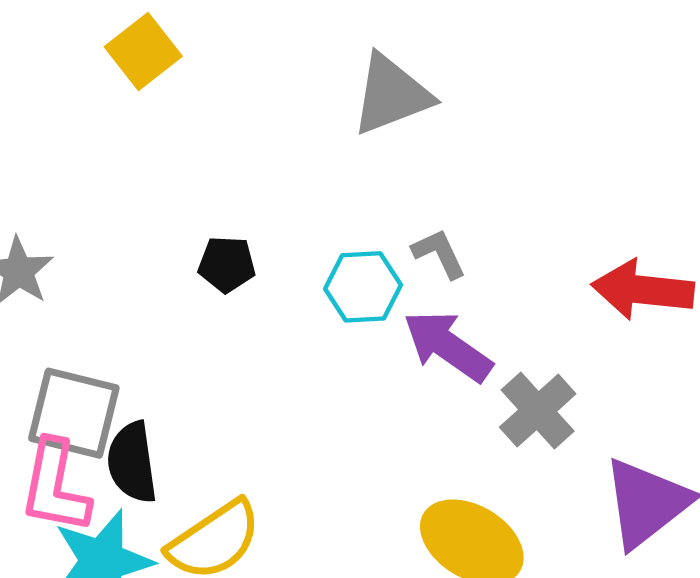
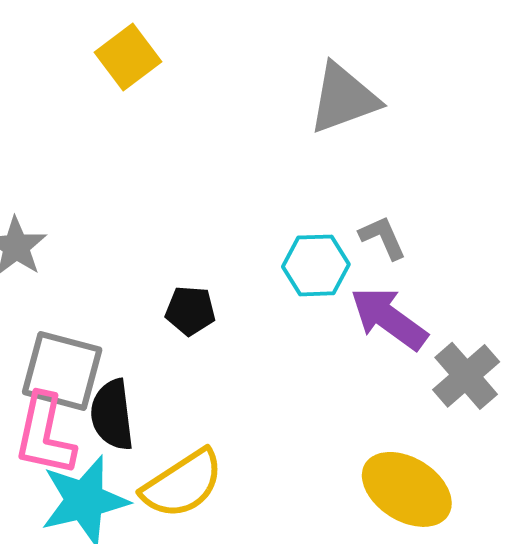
black pentagon: (227, 264) -> (190, 311), moved

